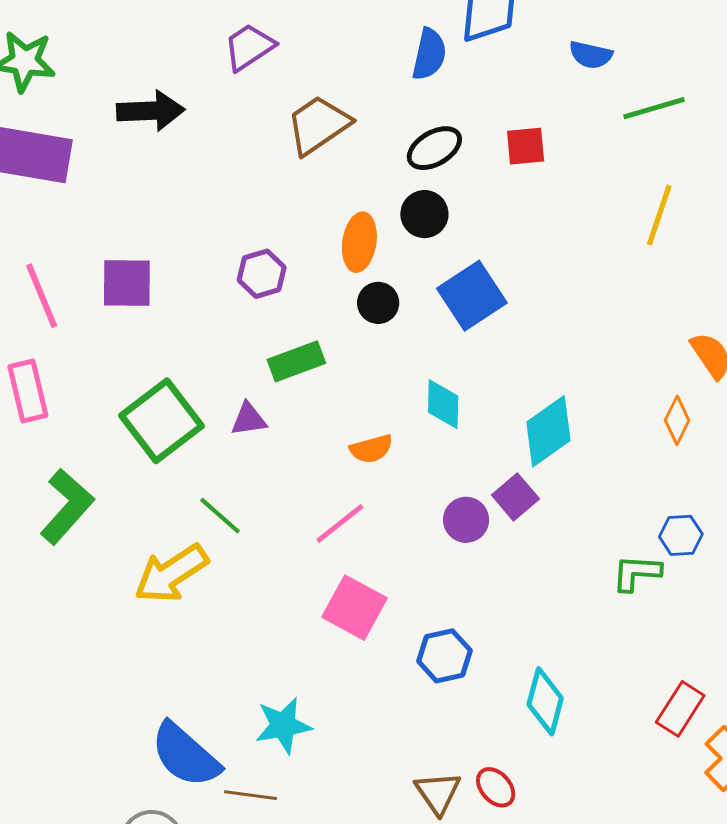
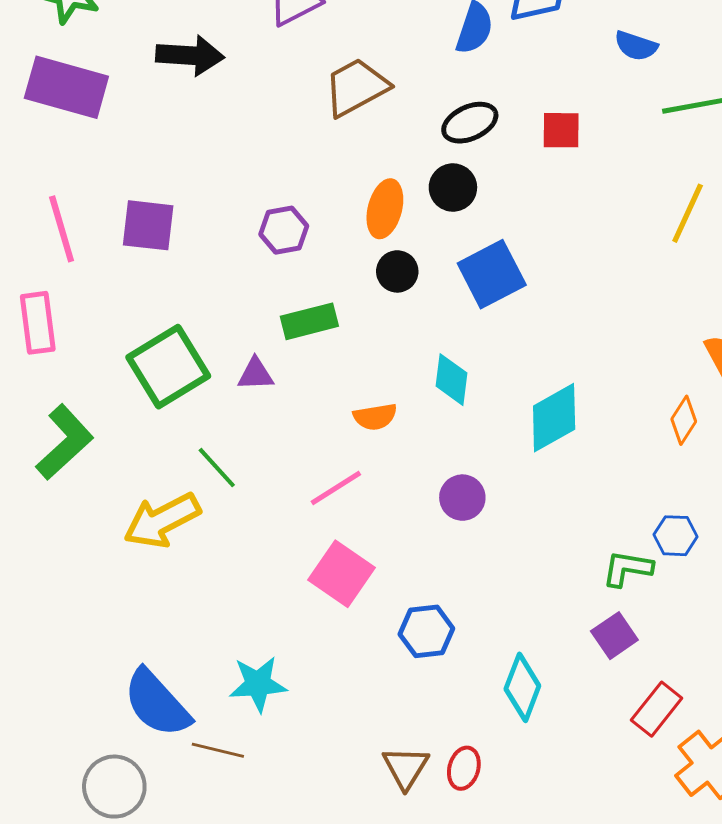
purple square: (515, 497) -> (614, 636), moved
red ellipse: (496, 787) -> (464, 768), turned 51

